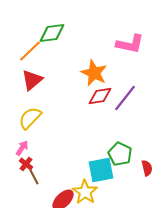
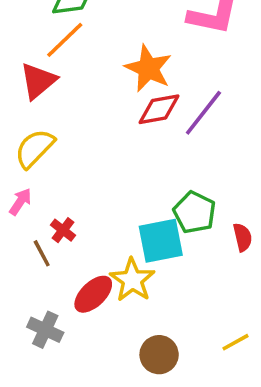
orange line: (30, 51) -> (65, 40), moved
red cross: (26, 164) -> (63, 230), moved

